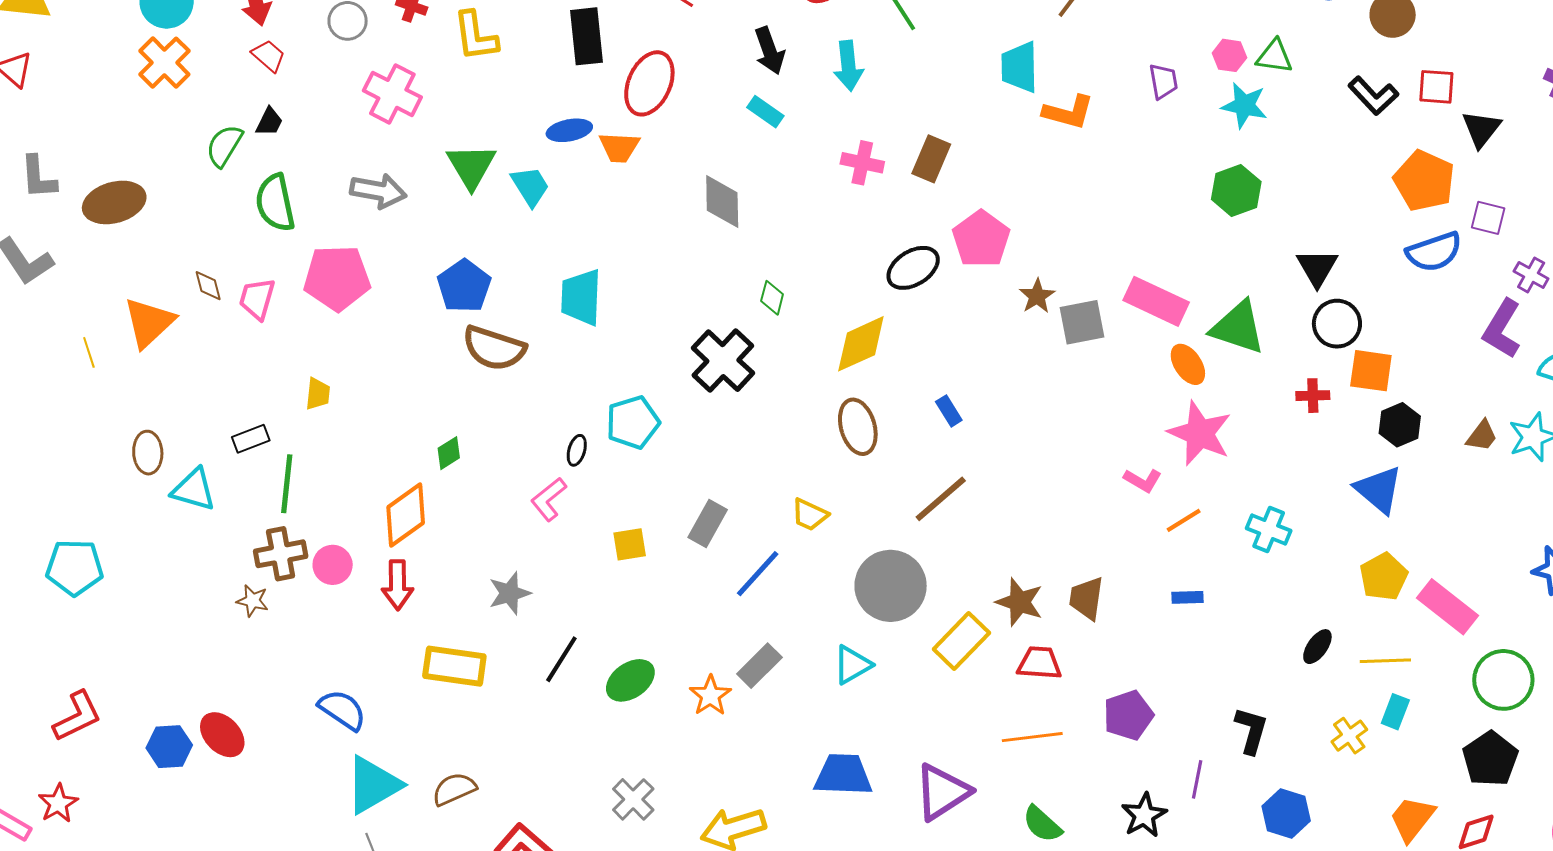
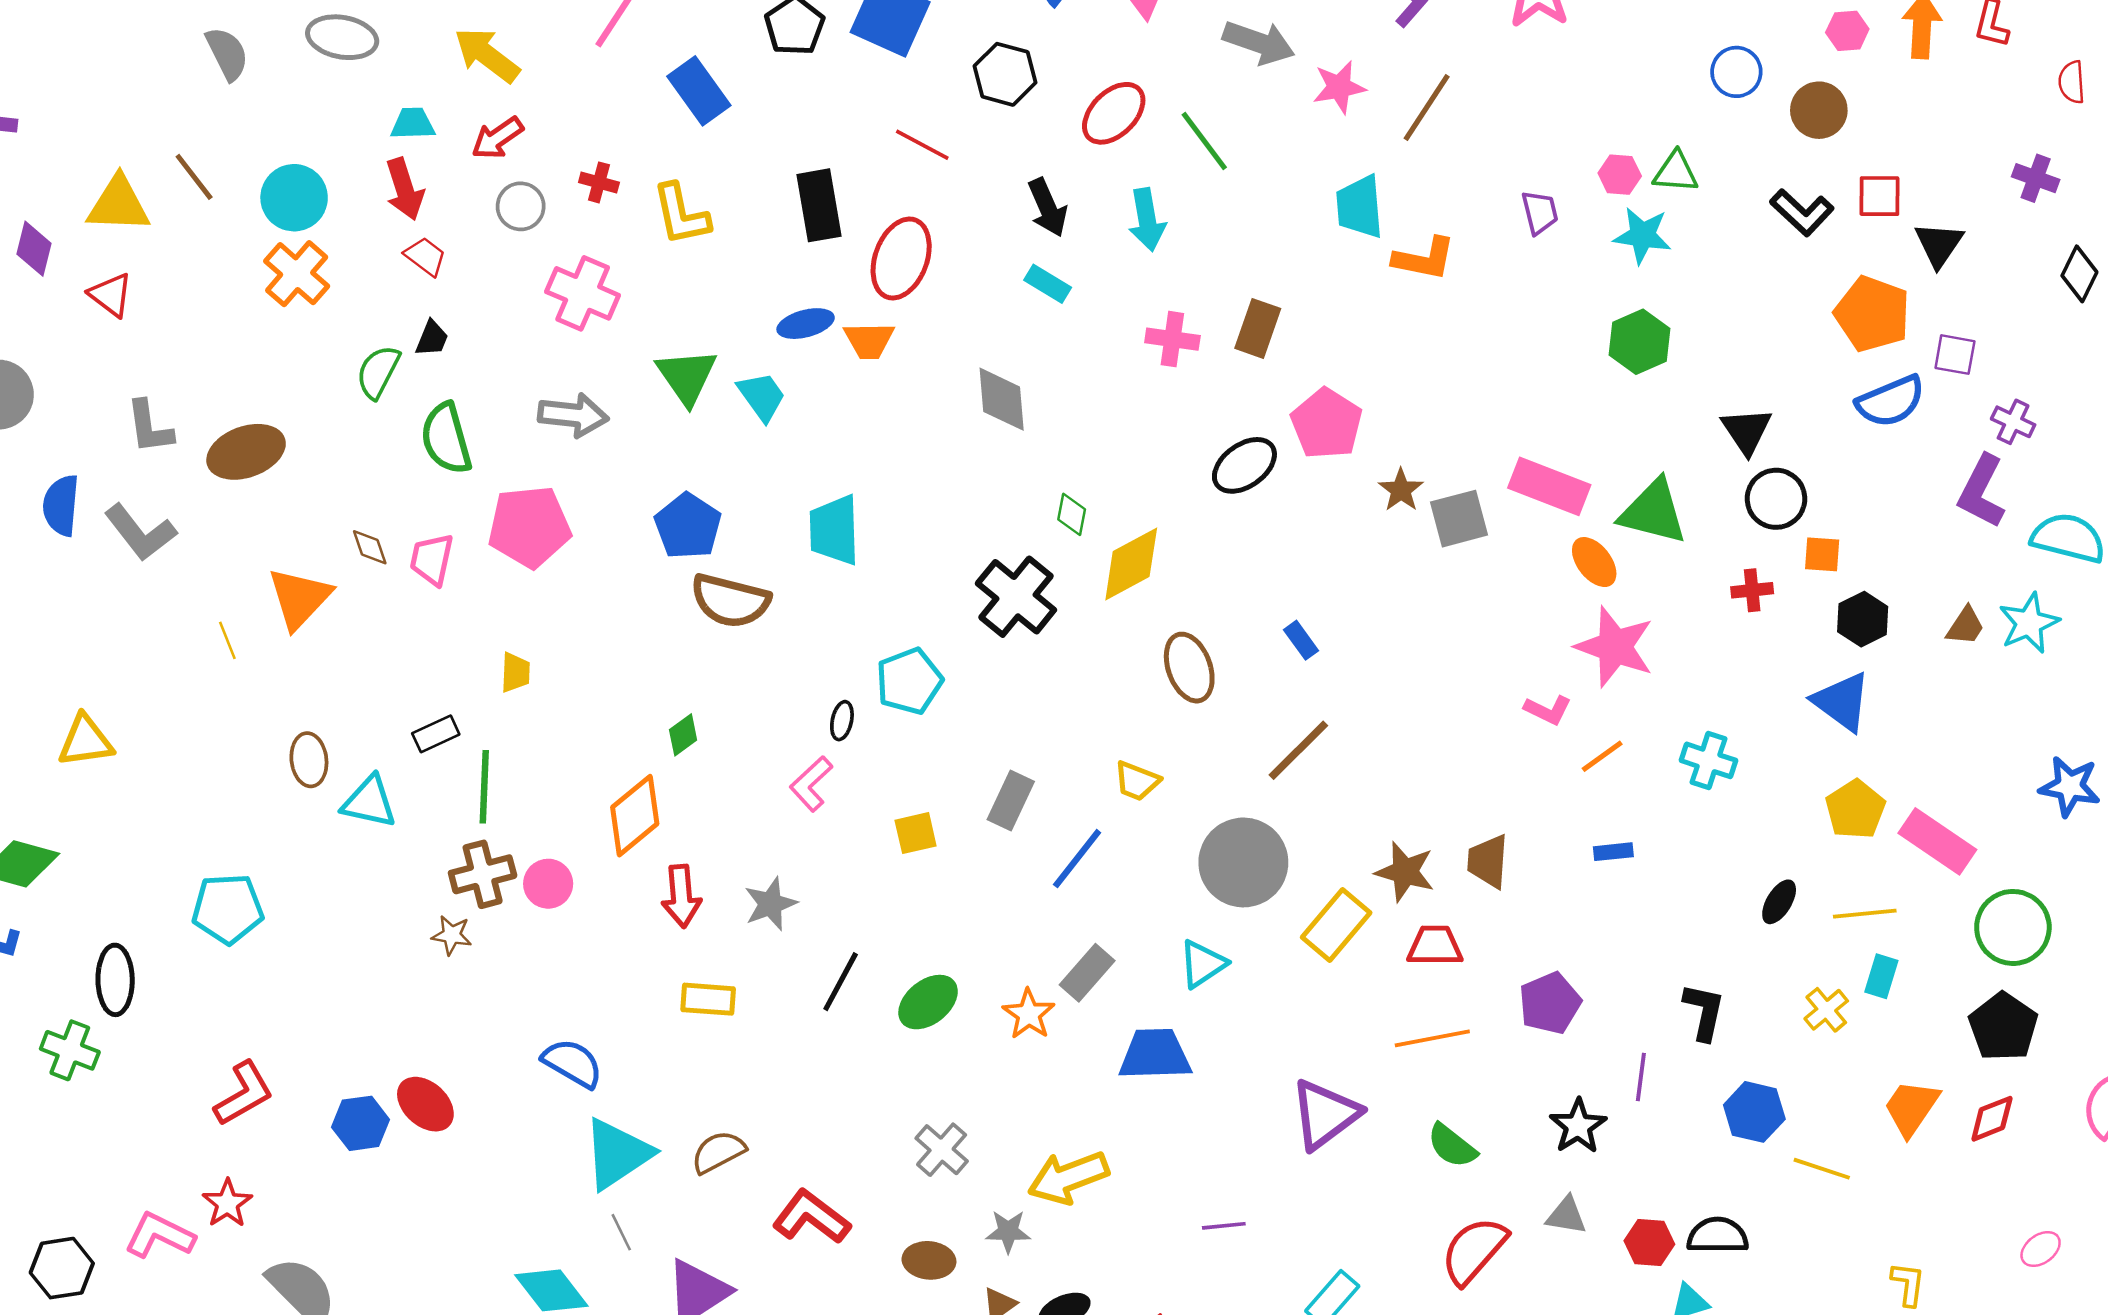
yellow diamond: (861, 344) -> (1131, 564), moved
orange square: (1371, 371) -> (1822, 554), size x0.7
red arrow: (398, 585) -> (681, 896), moved
yellow rectangle: (454, 666) -> (708, 999), size x0.7
blue trapezoid: (843, 775) -> (1155, 1054), moved

